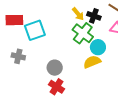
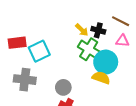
cyan circle: (98, 47) -> (106, 62), size x1.5
gray cross: (18, 56) -> (25, 80), size x1.5
yellow semicircle: (92, 62) -> (101, 78), turned 48

